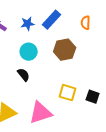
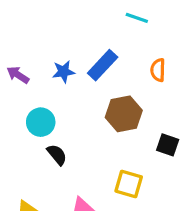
cyan circle: (29, 52) -> (41, 122), moved
black square: (93, 97) -> (168, 145), moved

